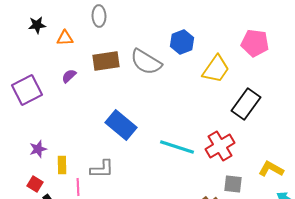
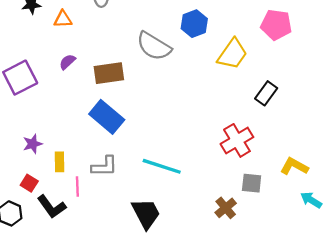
brown rectangle: (106, 61) -> (109, 73), moved
black rectangle: (246, 104) -> (266, 93), size x0.7
blue rectangle: (121, 125) -> (107, 117), moved
cyan line: (177, 147) -> (162, 166), moved

